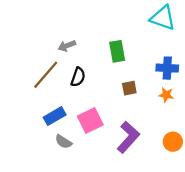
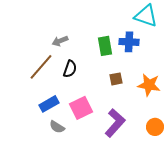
blue cross: (167, 68) -> (129, 42), moved
orange star: (166, 95) -> (149, 85), size x1.6

